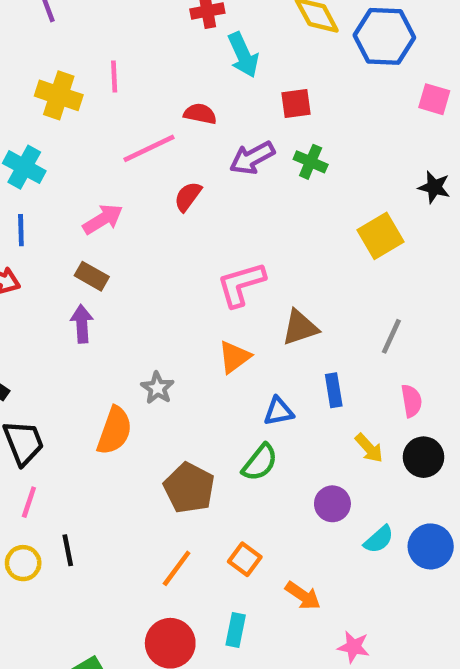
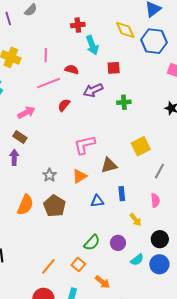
pink line: (114, 77) -> (46, 55), moved
green cross: (311, 162) -> (124, 102), moved, turned -32
yellow square: (380, 236) -> (141, 146), moved
gray line: (391, 336) -> (159, 171), moved
gray star: (157, 388) -> (49, 175), moved
black circle: (424, 457) -> (160, 239), moved
green semicircle: (260, 462) -> (92, 243), moved
brown pentagon: (189, 488) -> (54, 206), moved

